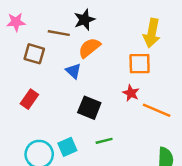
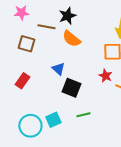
pink star: (16, 22) -> (21, 13), moved
orange semicircle: (89, 48) -> (71, 39), turned -102
blue triangle: (73, 71) -> (58, 69), moved

